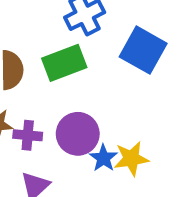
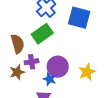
purple cross: (28, 135) -> (32, 62), moved
blue star: (103, 158) -> (50, 79), moved

